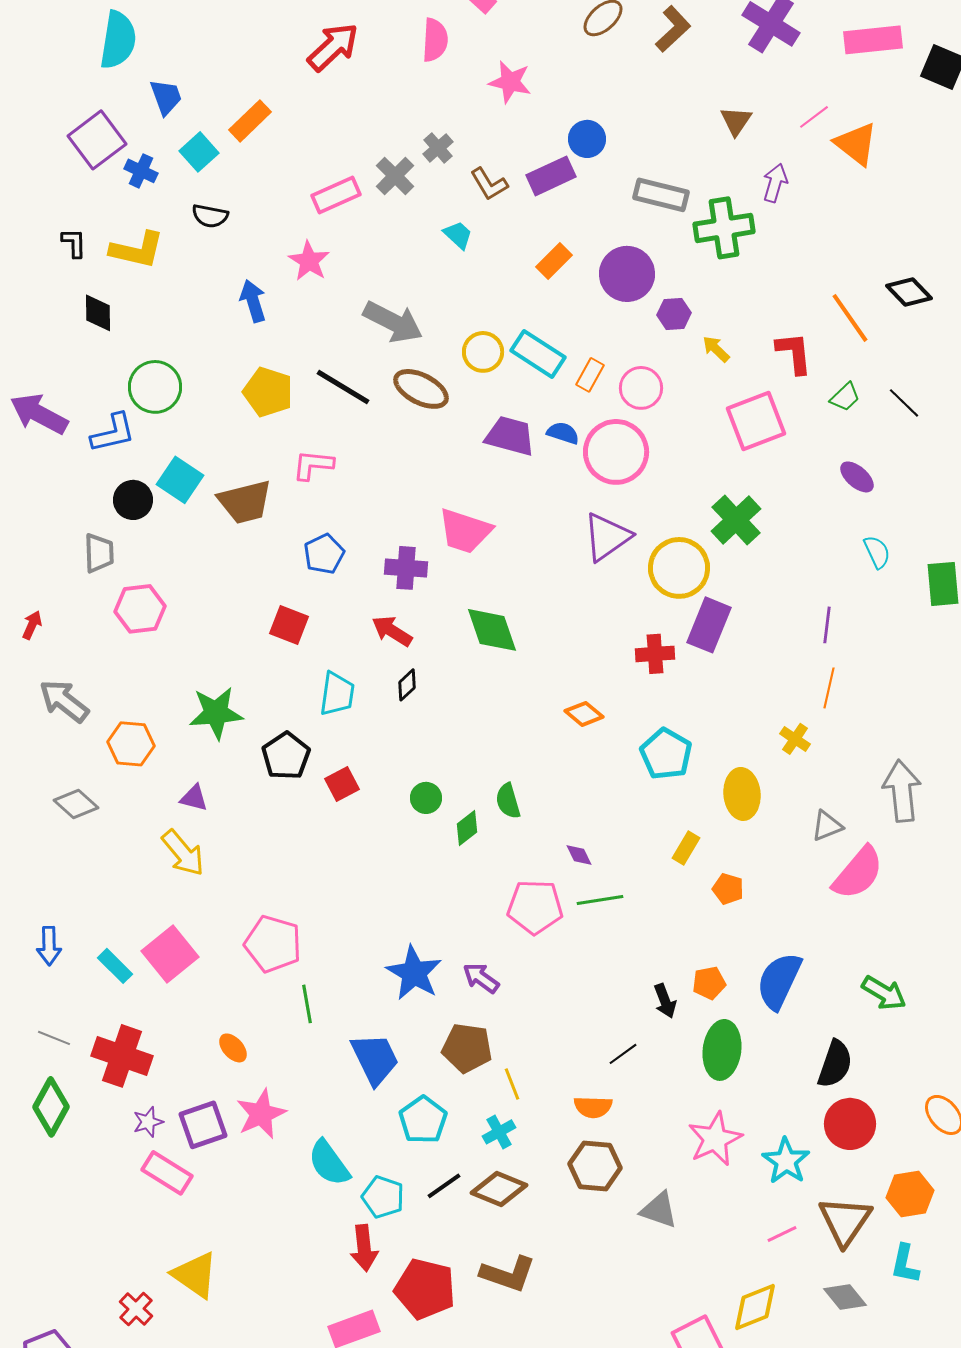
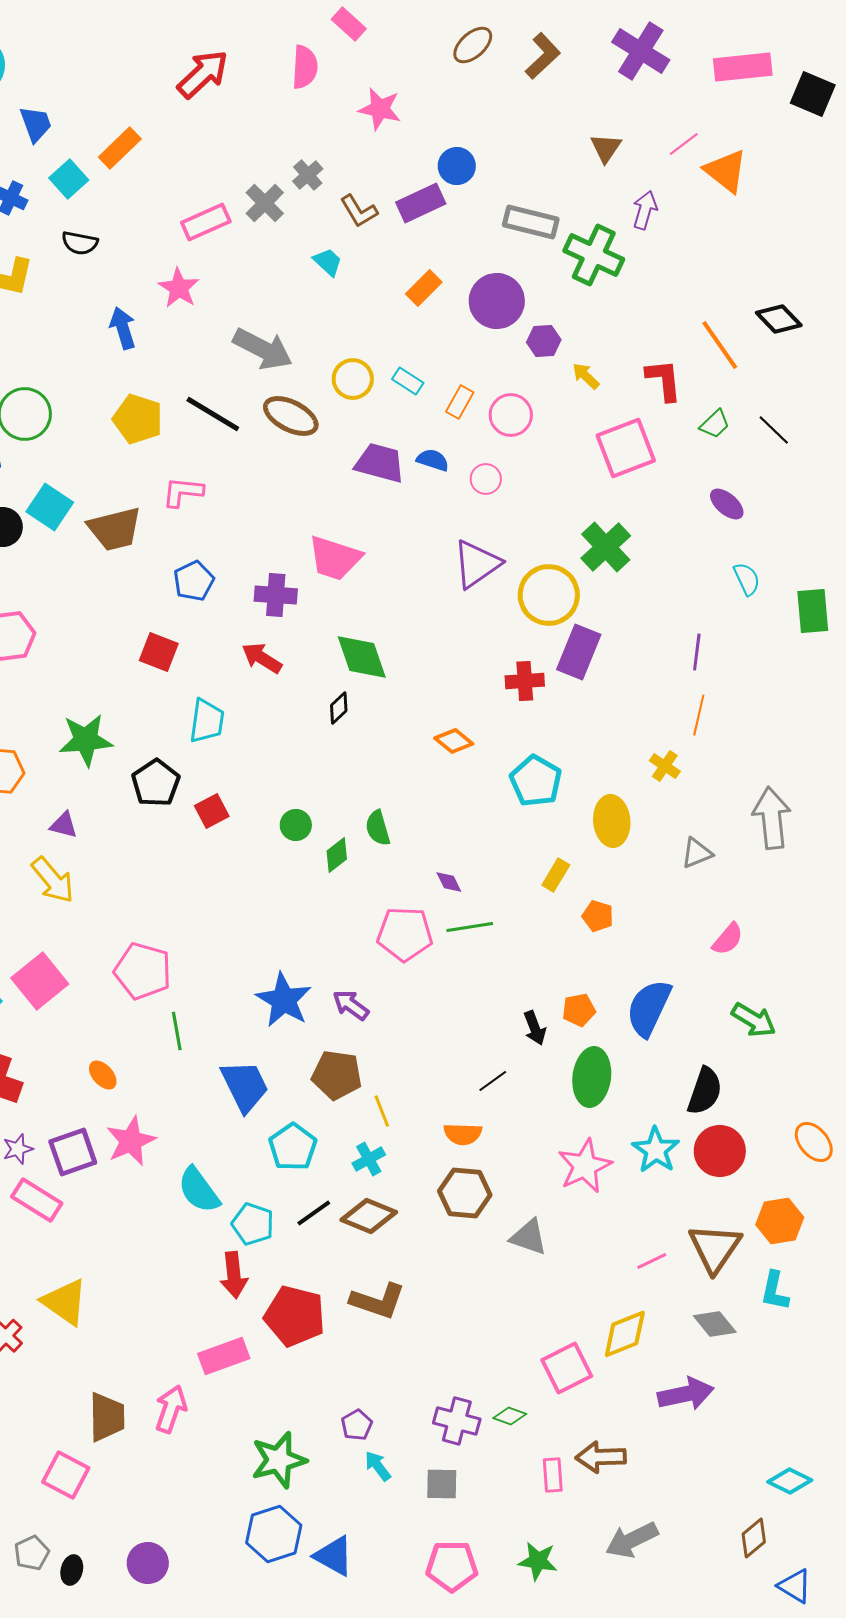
green cross: (724, 228) -> (594, 255), turned 34
cyan rectangle: (538, 354) -> (408, 381), size x0.6
pink circle: (616, 452) -> (486, 479), size x0.5
black diamond: (407, 685) -> (339, 708), moved
pink semicircle: (858, 873) -> (728, 939), moved, size x0.6
cyan star: (786, 1161) -> (656, 1150), moved

